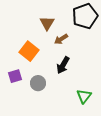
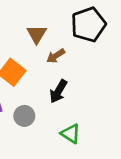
green triangle: (84, 96) -> (71, 134), moved, turned -35

